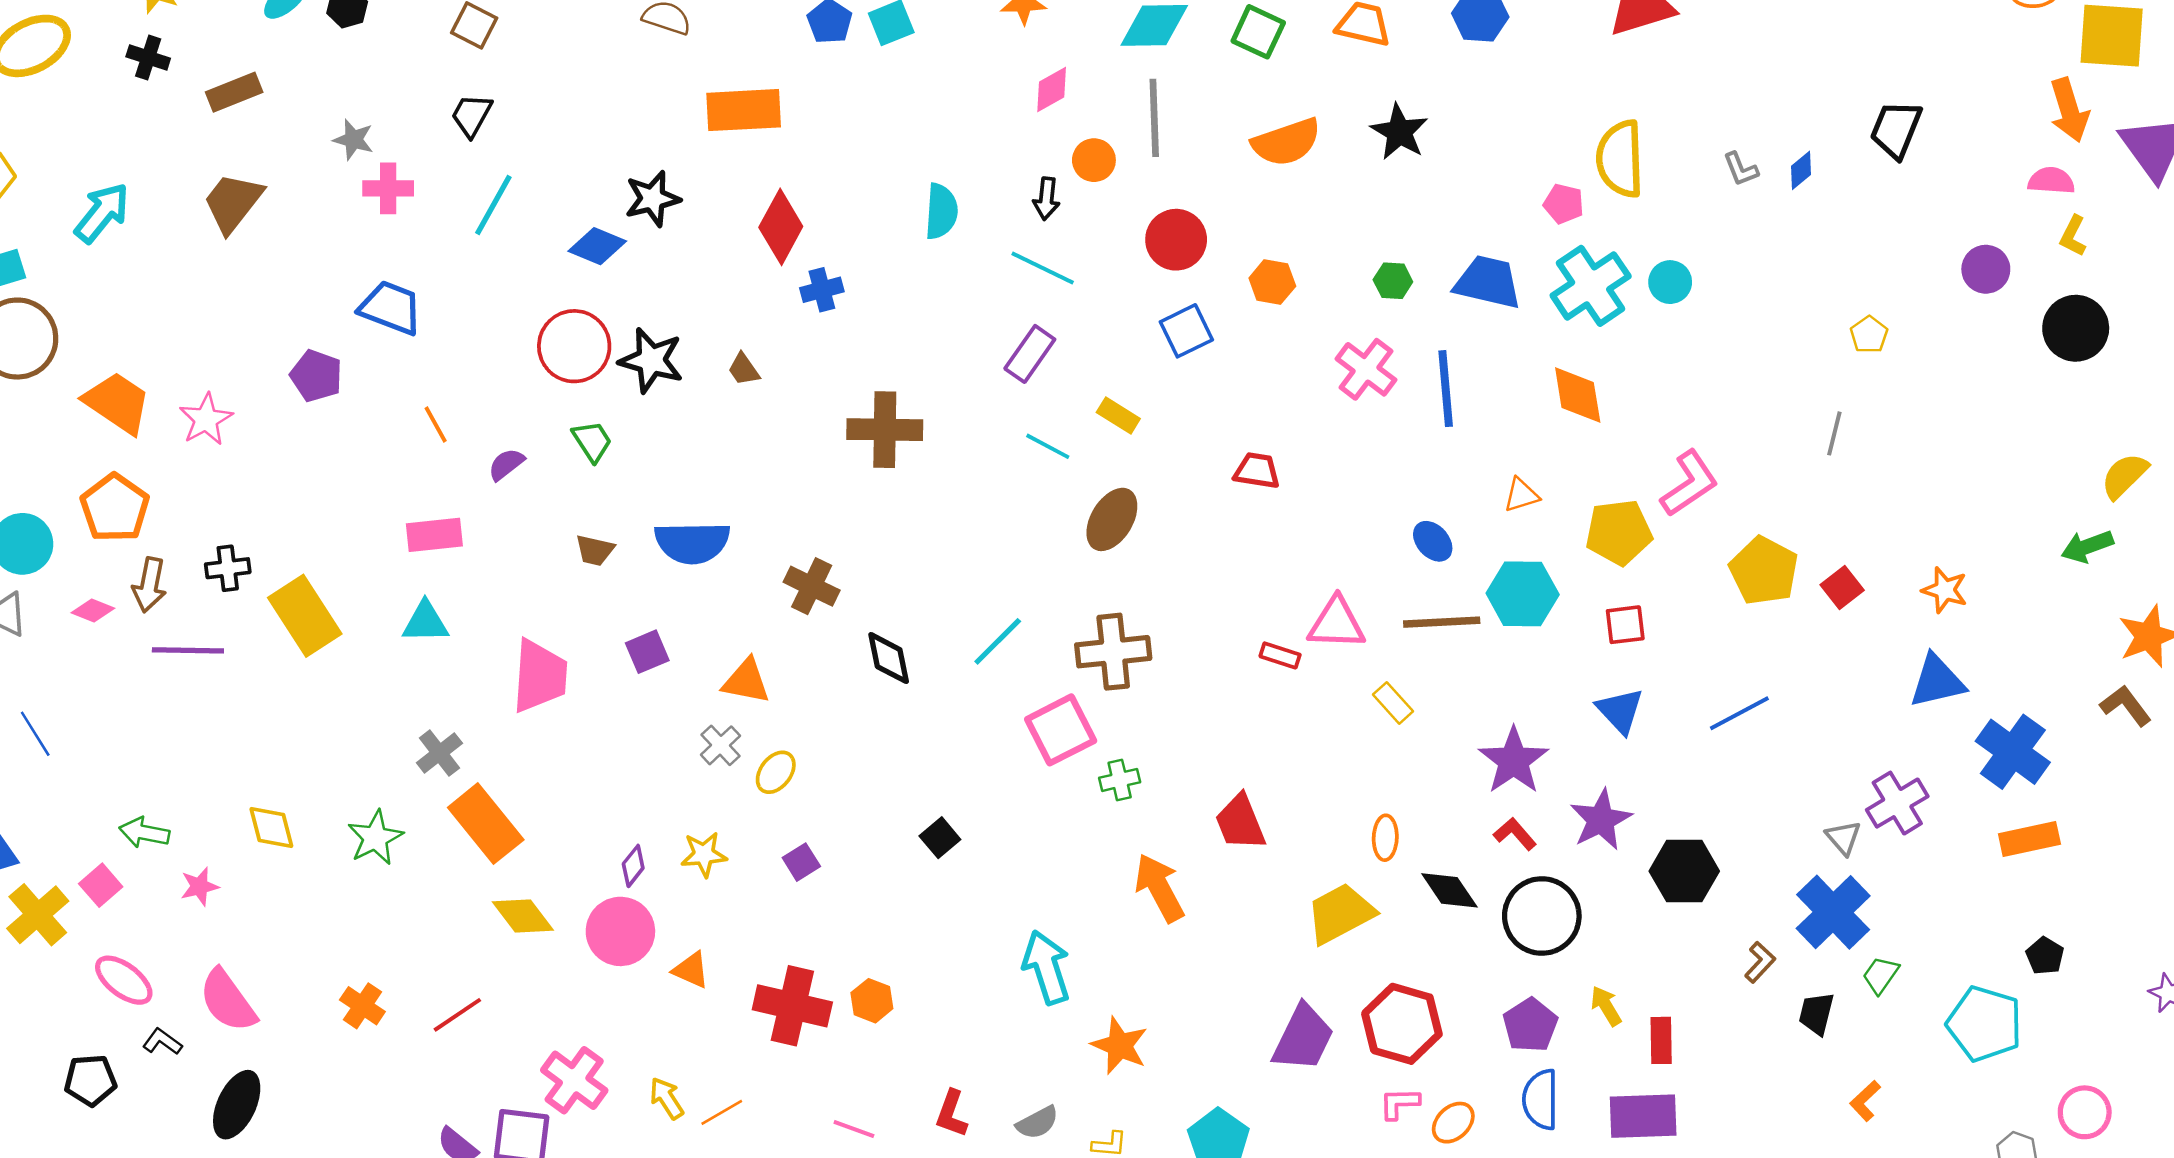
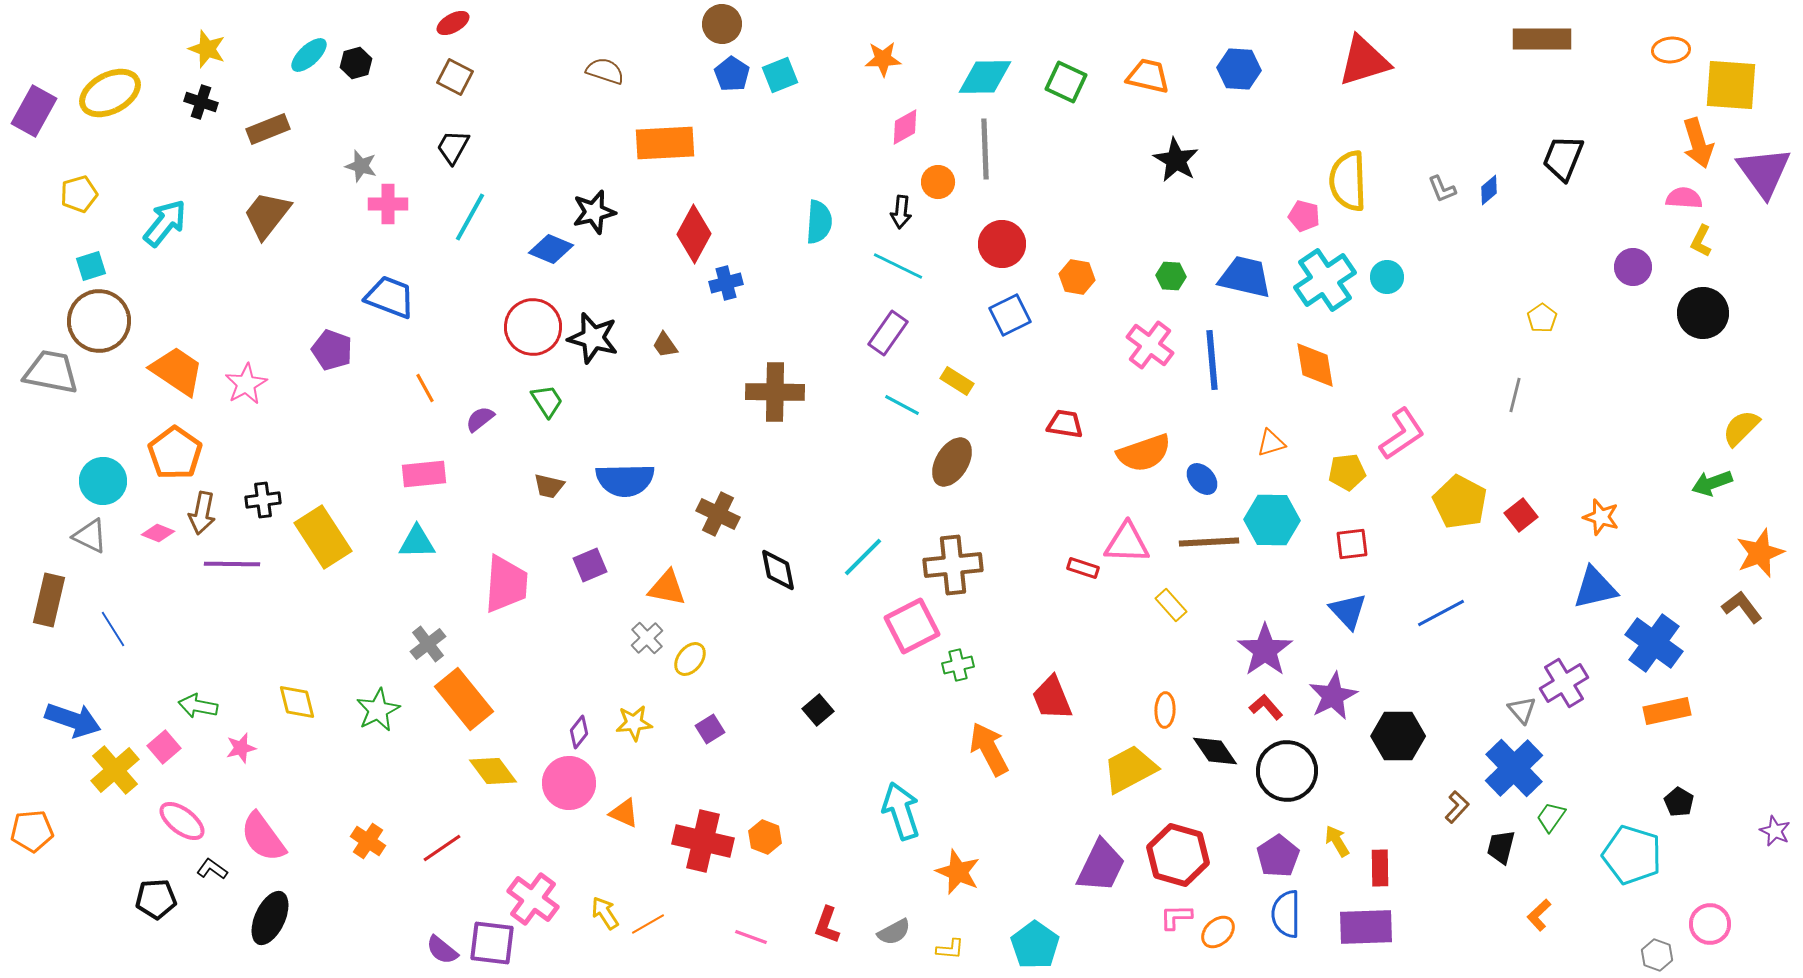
orange semicircle: (1286, 142) -> (1144, 453), moved
yellow pentagon: (1619, 532) -> (1347, 472), size x0.7

